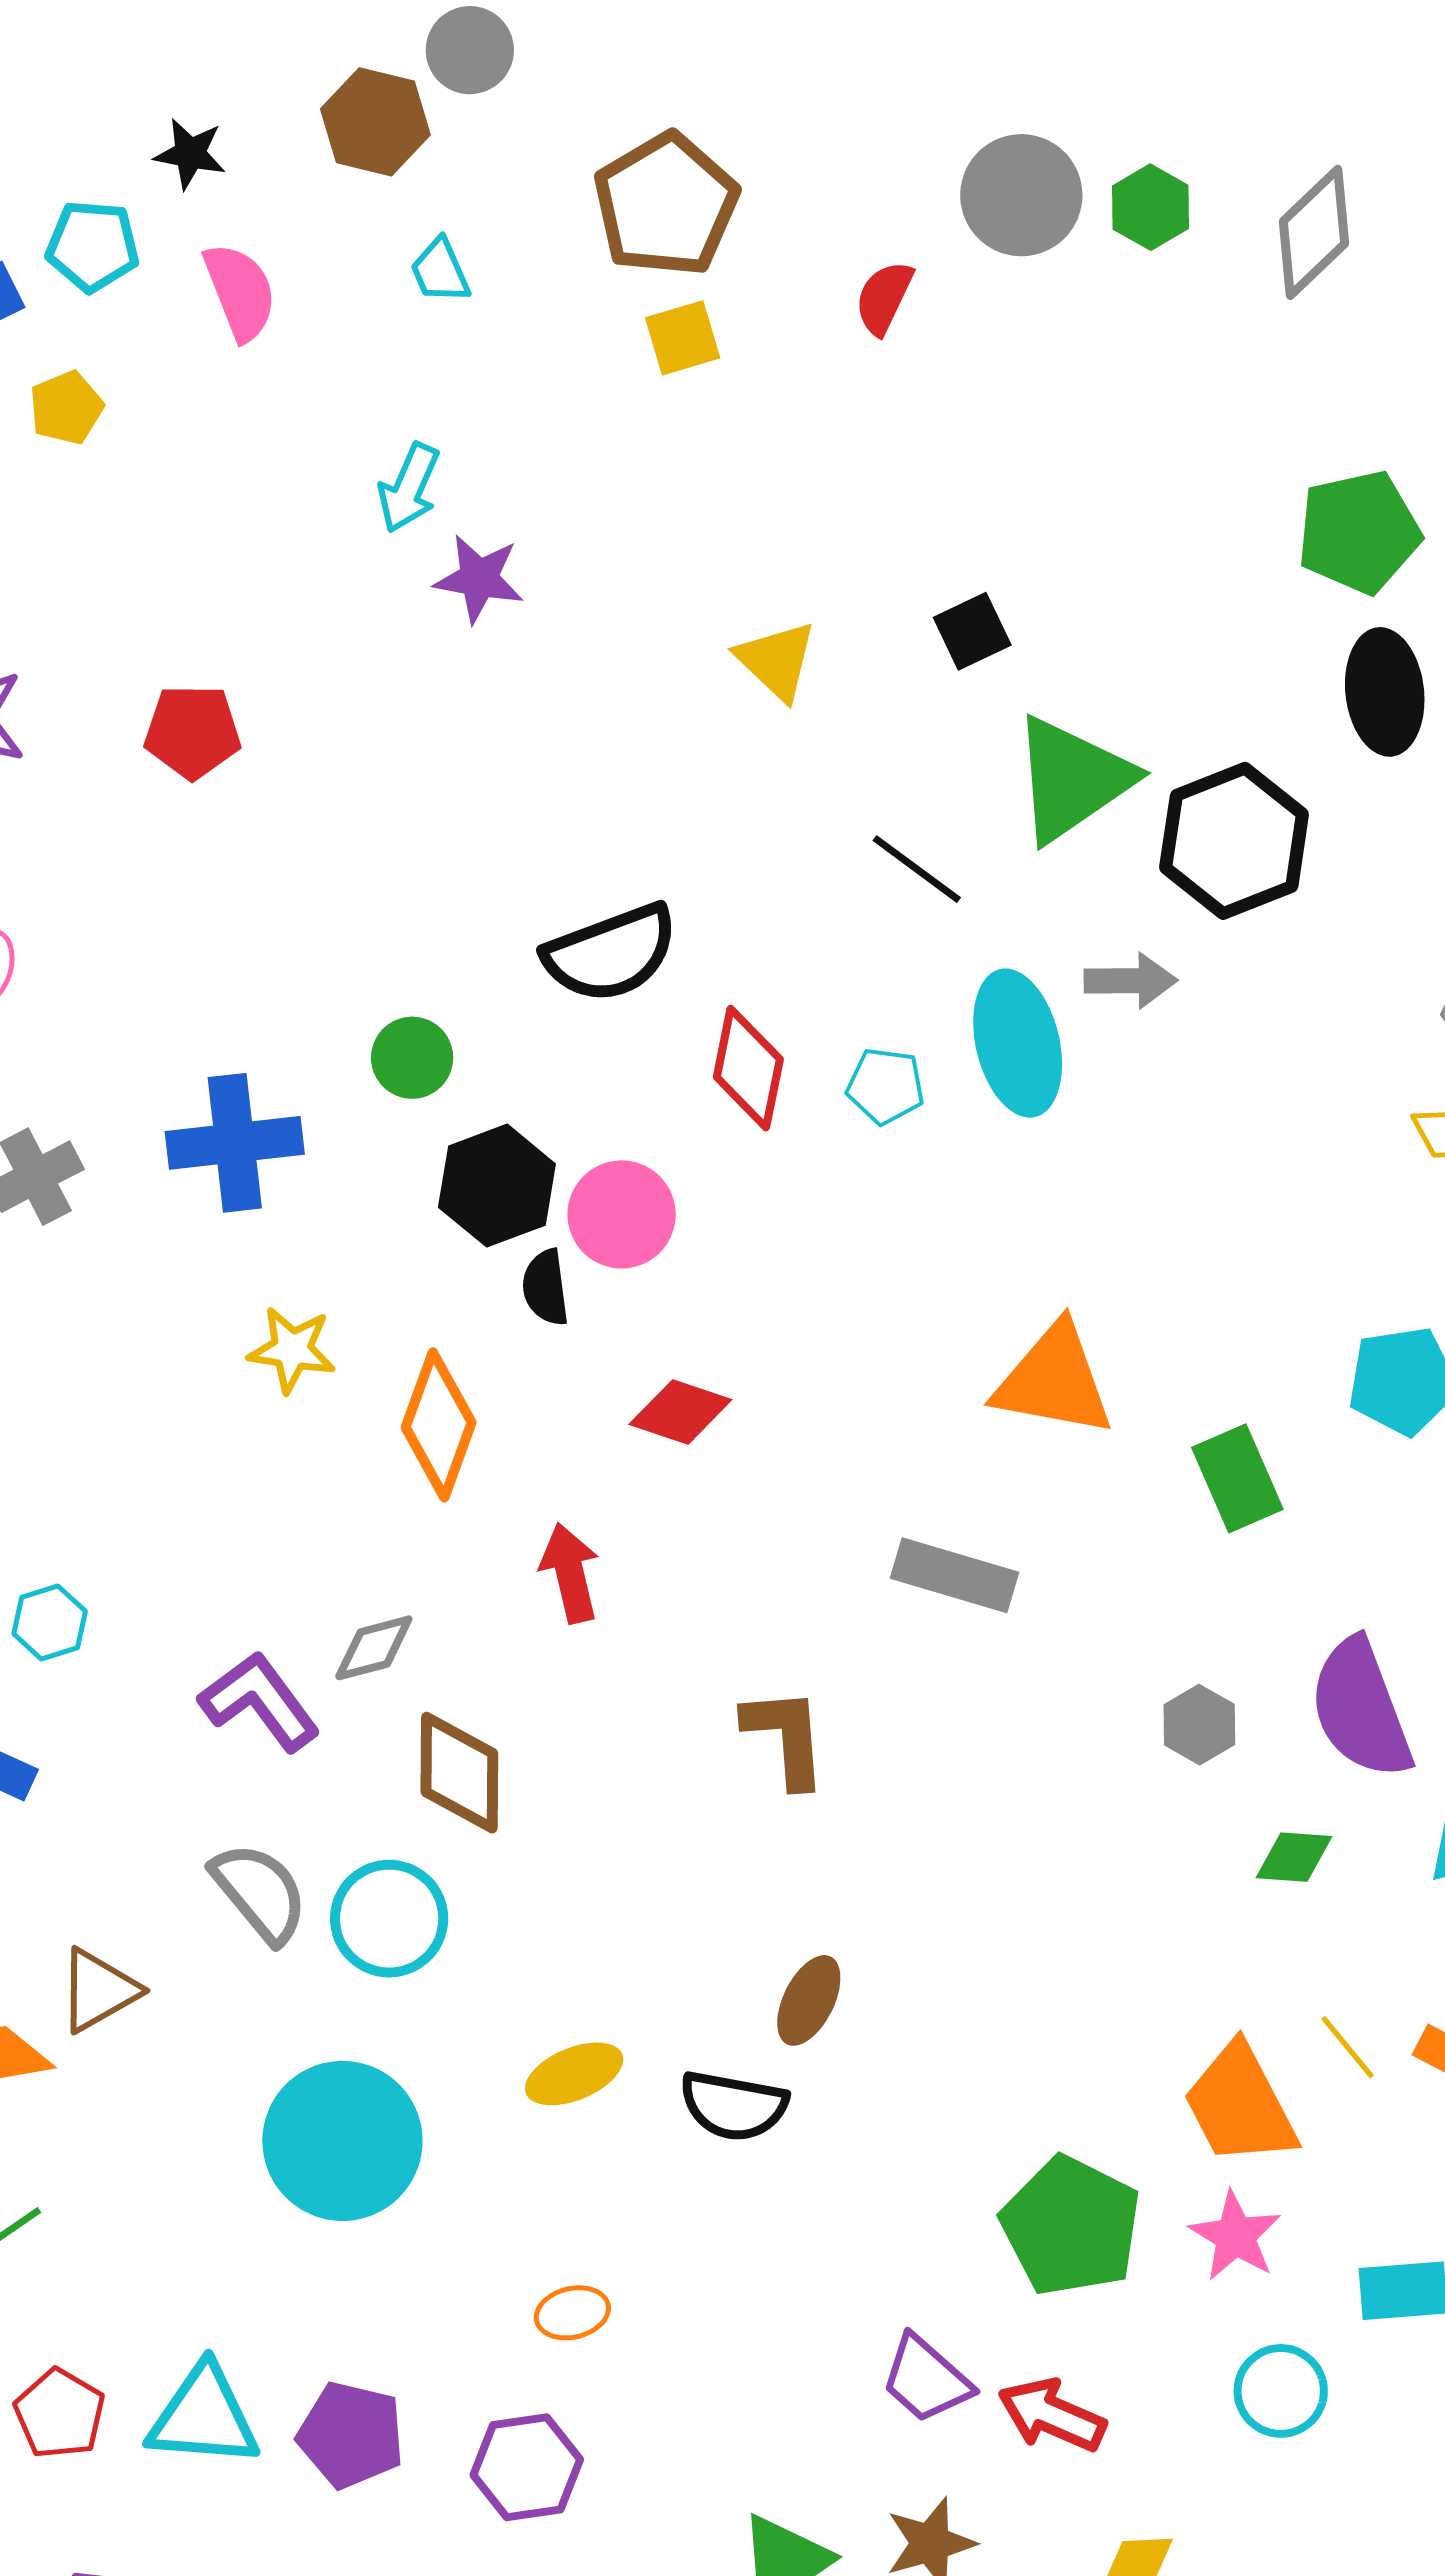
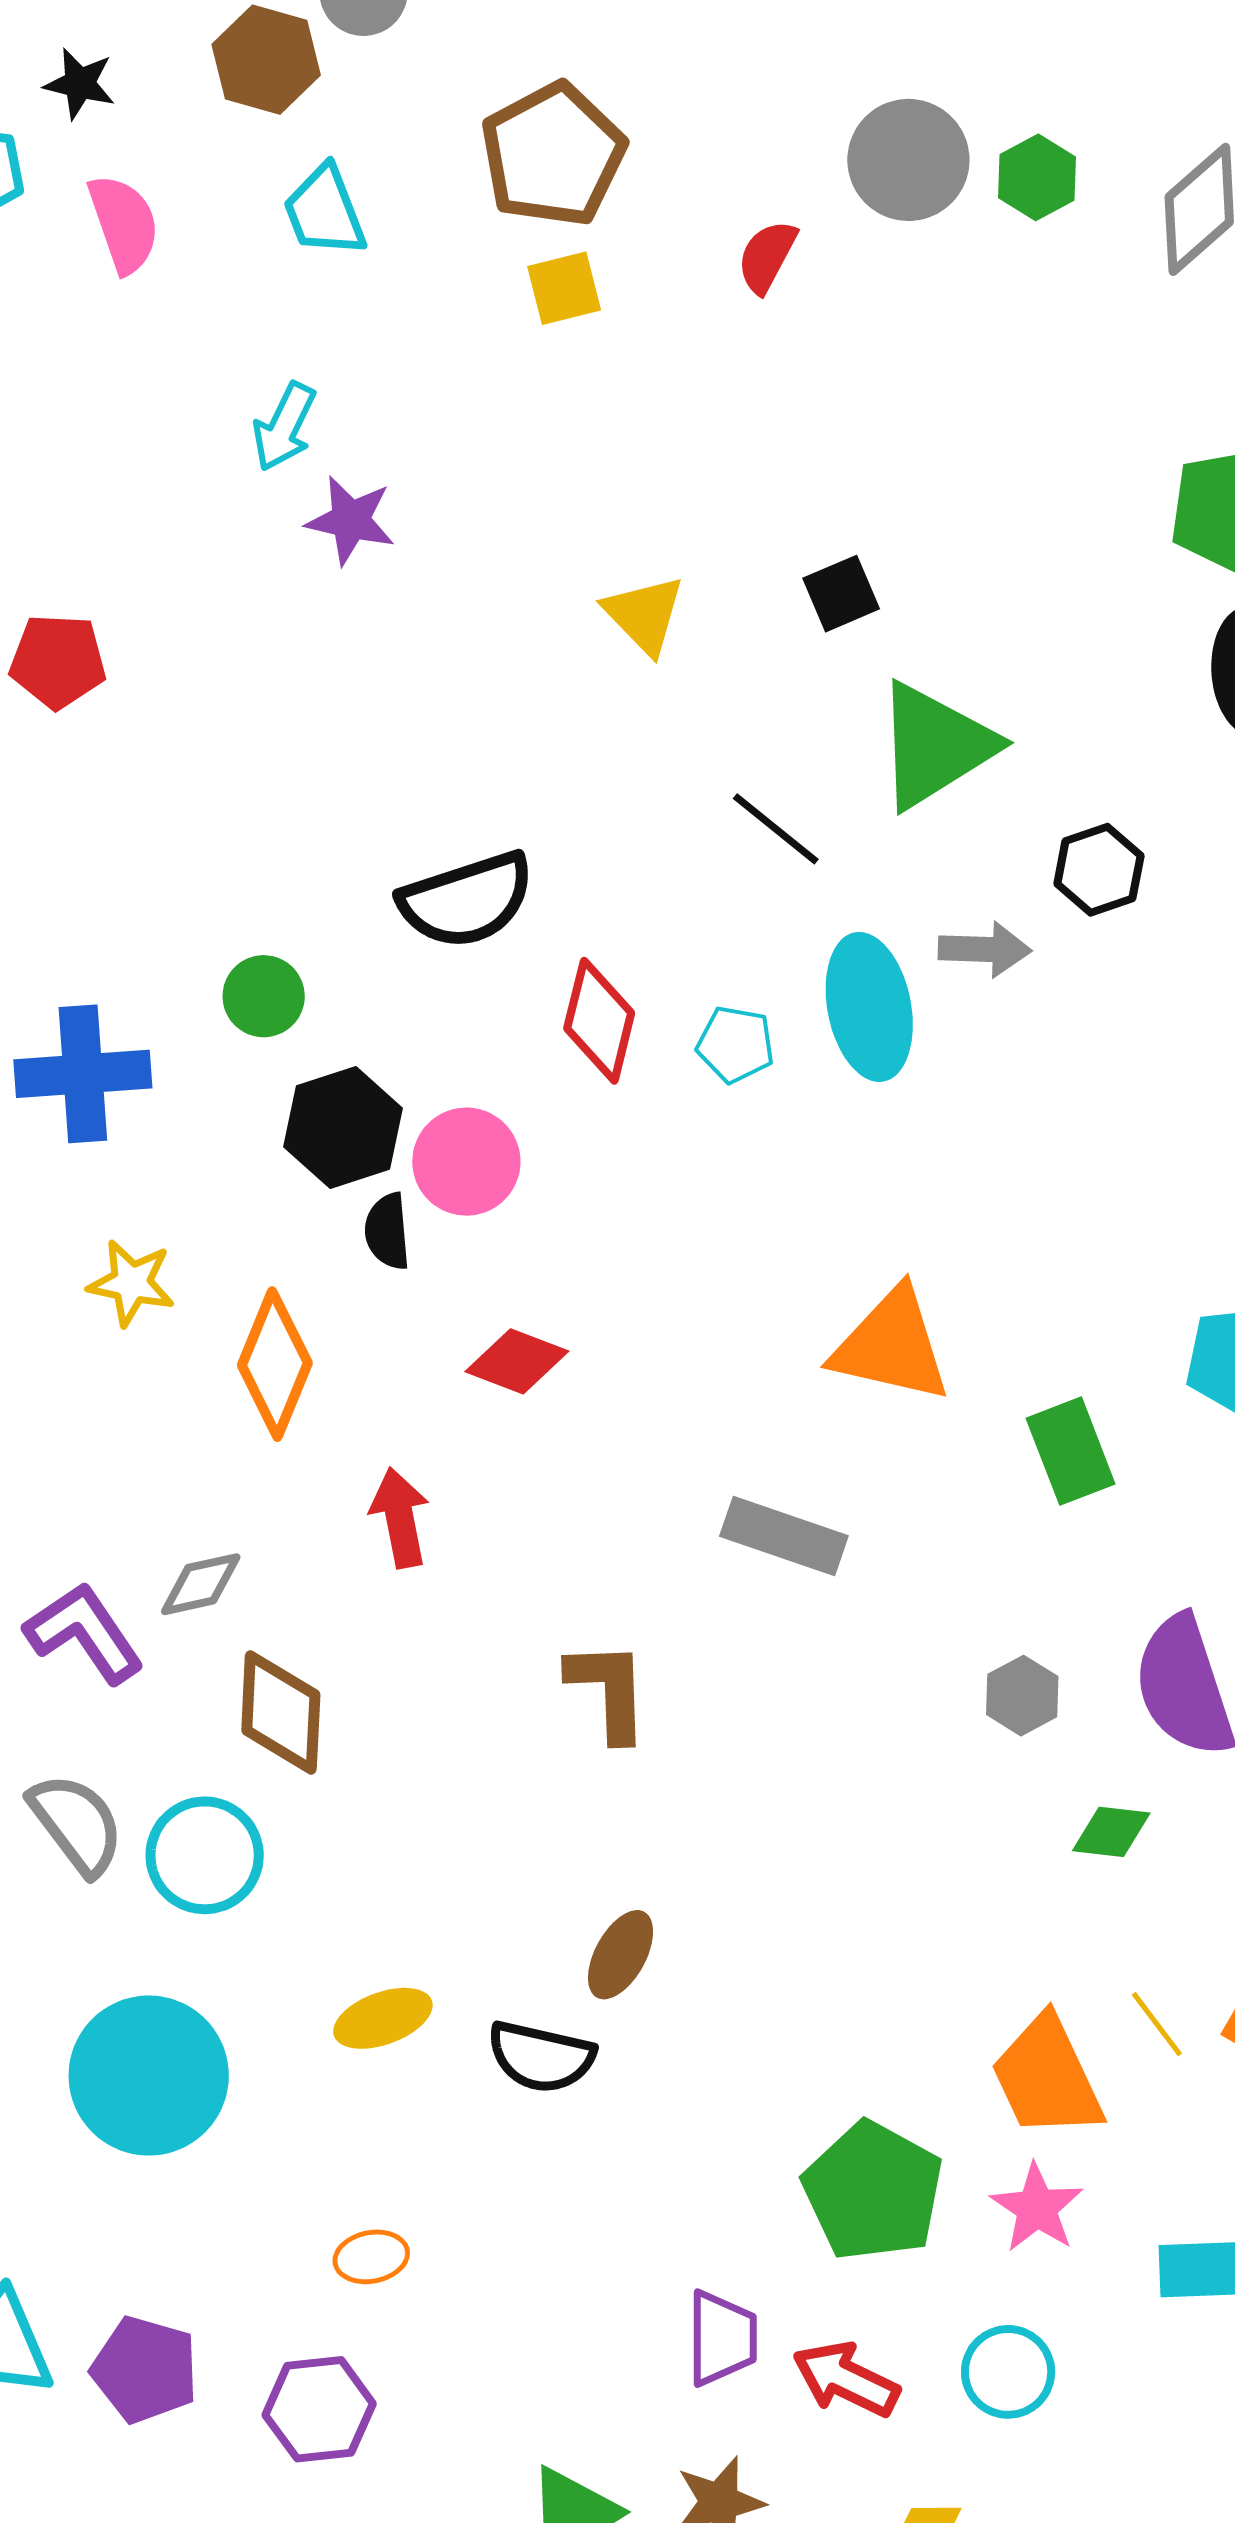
cyan trapezoid: (440, 271) -> (325, 211), size x1.4
black hexagon: (1234, 841) -> (1099, 870), moved, size x0.6
purple trapezoid: (926, 2379) -> (722, 2338), turned -134
cyan circle: (1281, 2391) -> (1008, 2372), moved

